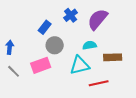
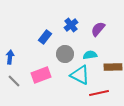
purple semicircle: (98, 19) -> (98, 29), size x0.7
gray circle: (55, 45) -> (65, 54), moved
cyan triangle: (80, 65) -> (80, 75), turned 40

